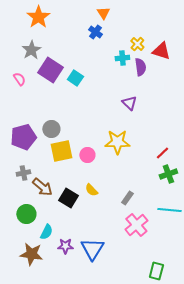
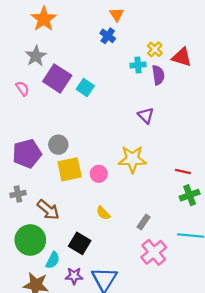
red line: (162, 153) -> (183, 172), turned 56
gray cross: (23, 173) -> (18, 194), moved
black square: (68, 198) -> (80, 243), moved
green circle: (26, 214) -> (30, 240), size x1.4

